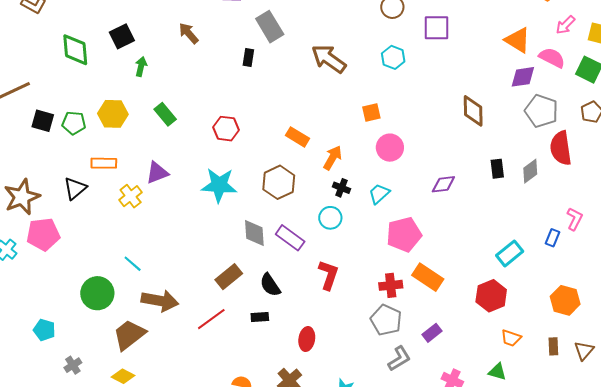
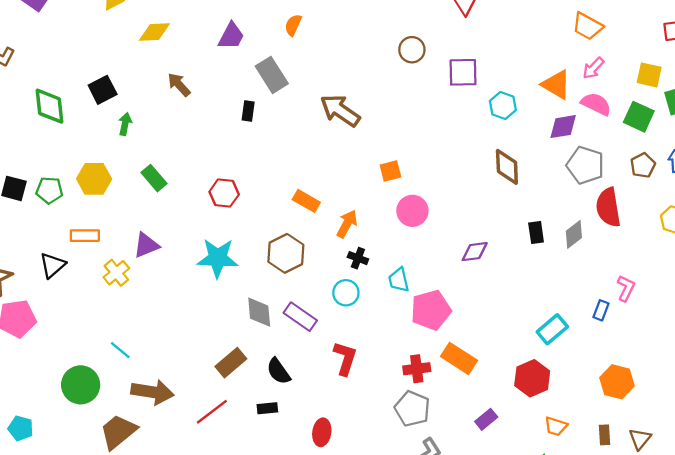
pink arrow: (565, 25) -> (593, 68), moved
cyan hexagon: (393, 57) -> (503, 105), moved
cyan trapezoid: (379, 194) -> (399, 280), moved, turned -60
purple rectangle: (432, 333) -> (486, 419), moved

